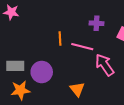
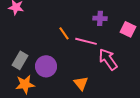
orange line: (60, 39) -> (64, 33), turned -32
gray rectangle: (15, 66) -> (20, 60), turned -60

